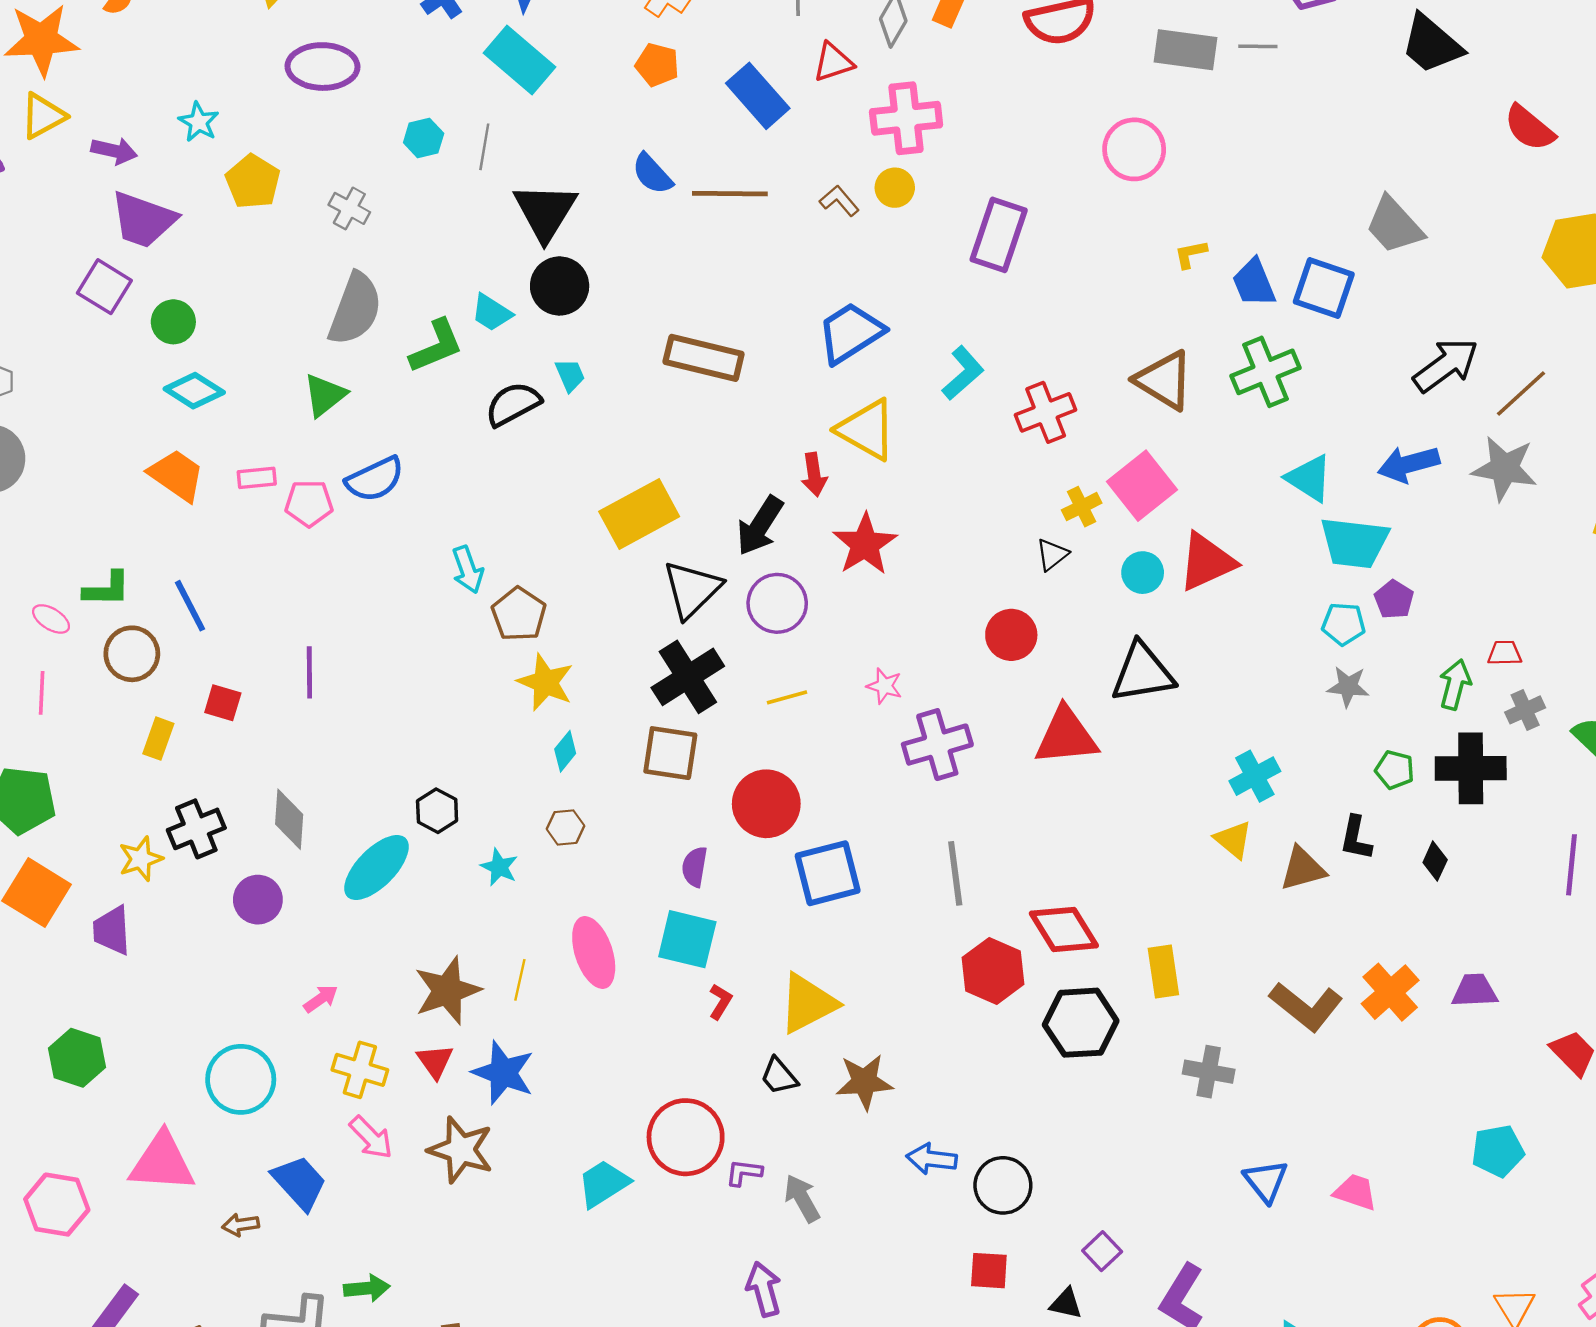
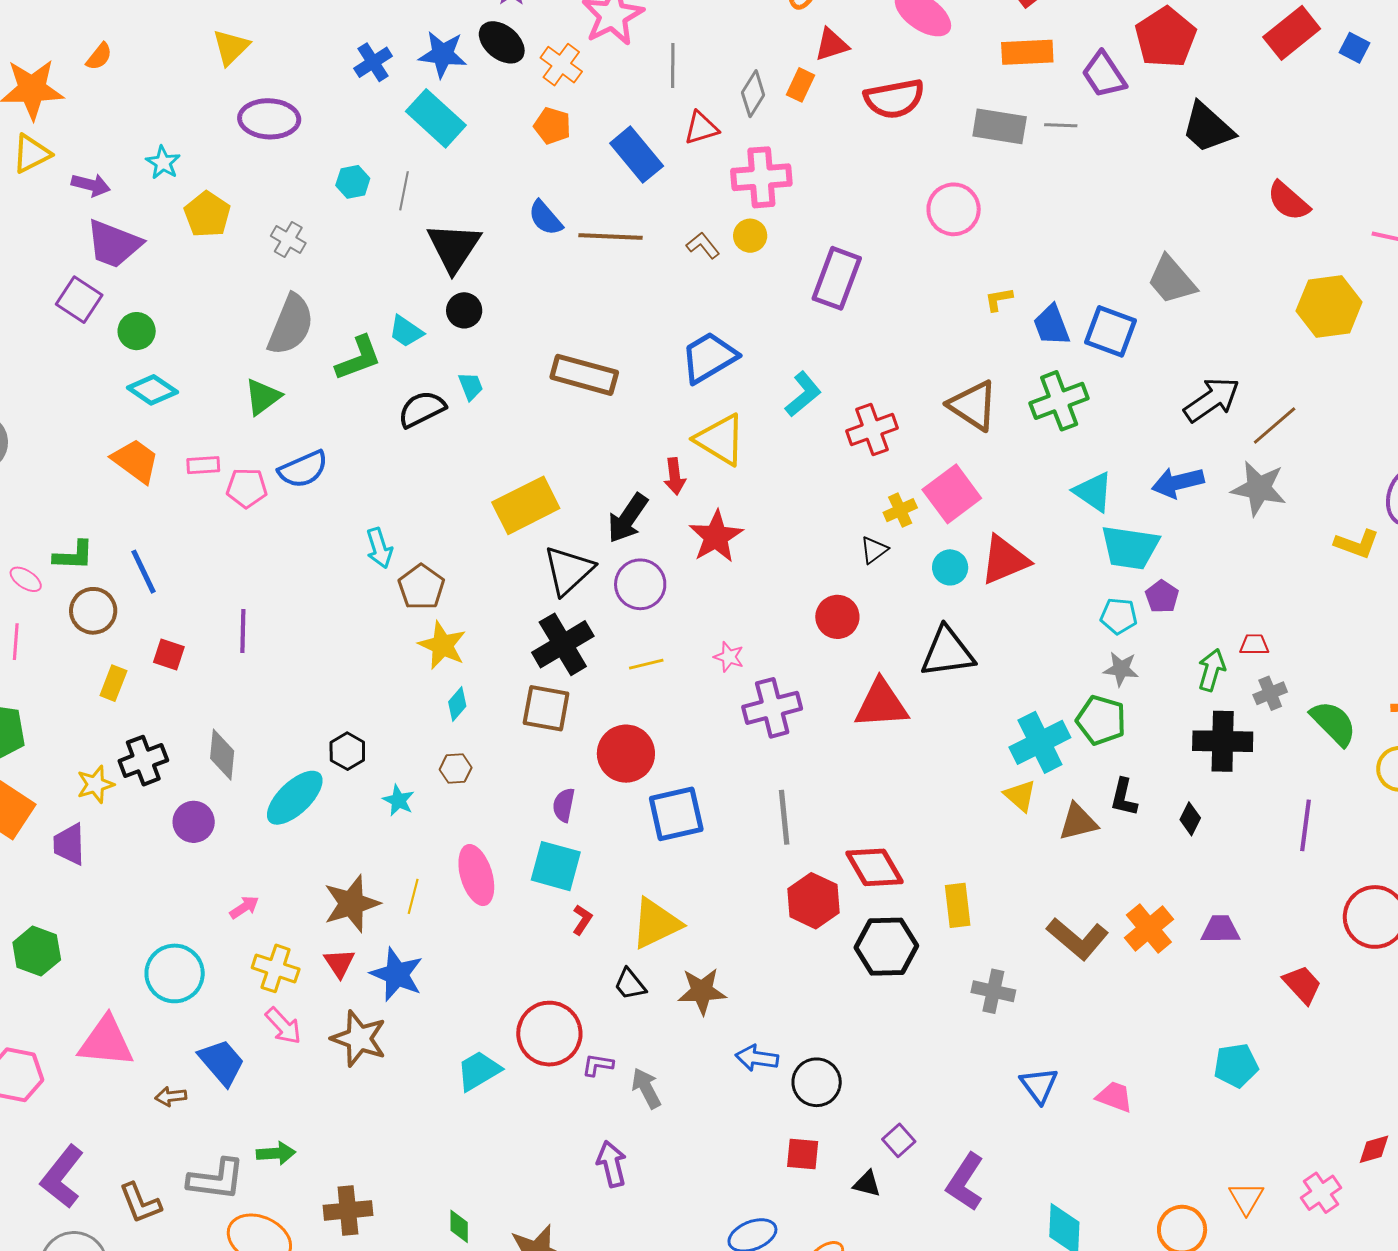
black circle: (560, 286) -> (464, 310), size x0.7
green pentagon: (1395, 770) -> (1101, 720), moved, size x1.5
cyan cross: (1255, 776) -> (1040, 742), size x1.4

